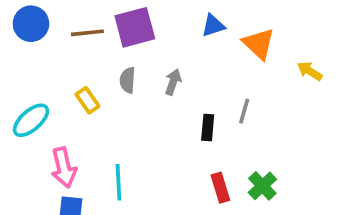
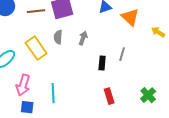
yellow rectangle: (87, 100) -> (36, 48), size x1.6
pink arrow: (64, 168) -> (23, 85), turned 30
green cross: (262, 186) -> (148, 95), moved

